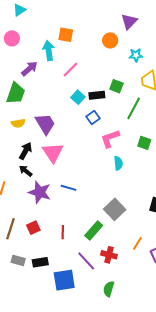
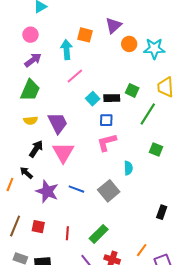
purple triangle: (129, 21) -> (113, 25), moved
cyan star: (136, 55) -> (154, 49), moved, size x1.5
purple arrow: (29, 69) -> (33, 60), moved
pink line: (71, 70) -> (75, 76), moved
blue square: (93, 117) -> (106, 120), turned 32
pink L-shape: (110, 139) -> (107, 142), moved
black arrow: (26, 171) -> (26, 173), moved
gray square: (115, 209) -> (109, 191), moved
red square: (33, 228) -> (38, 227), turned 32

